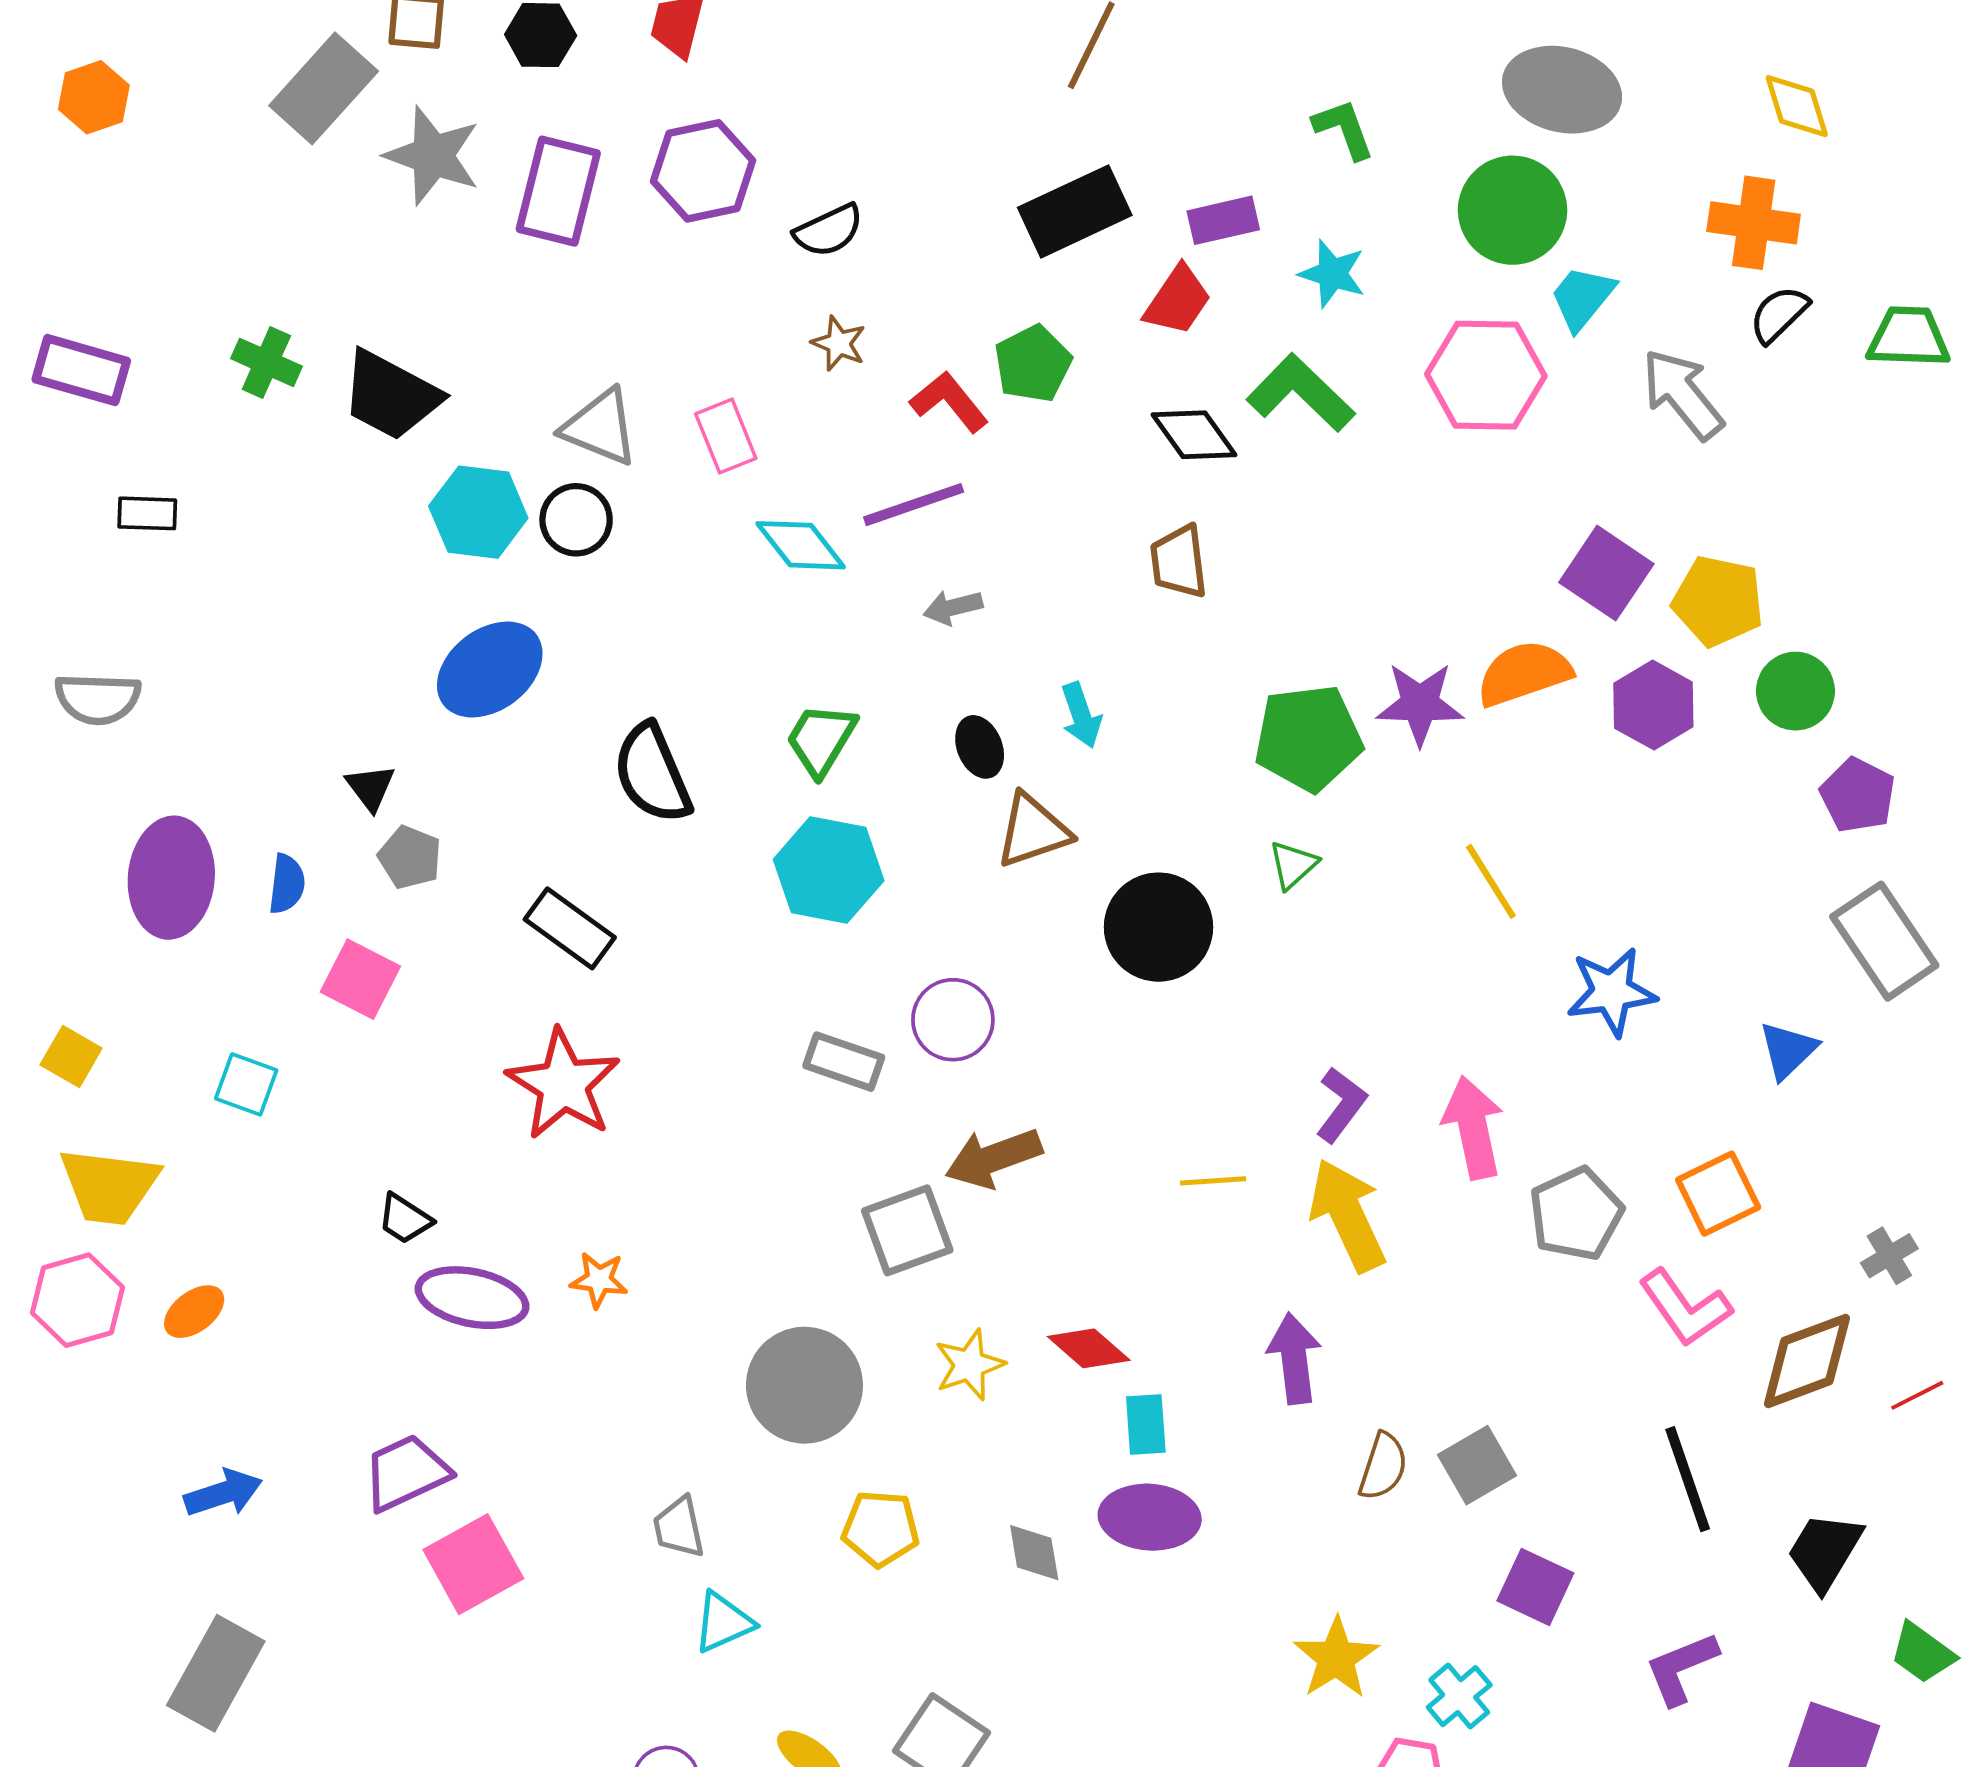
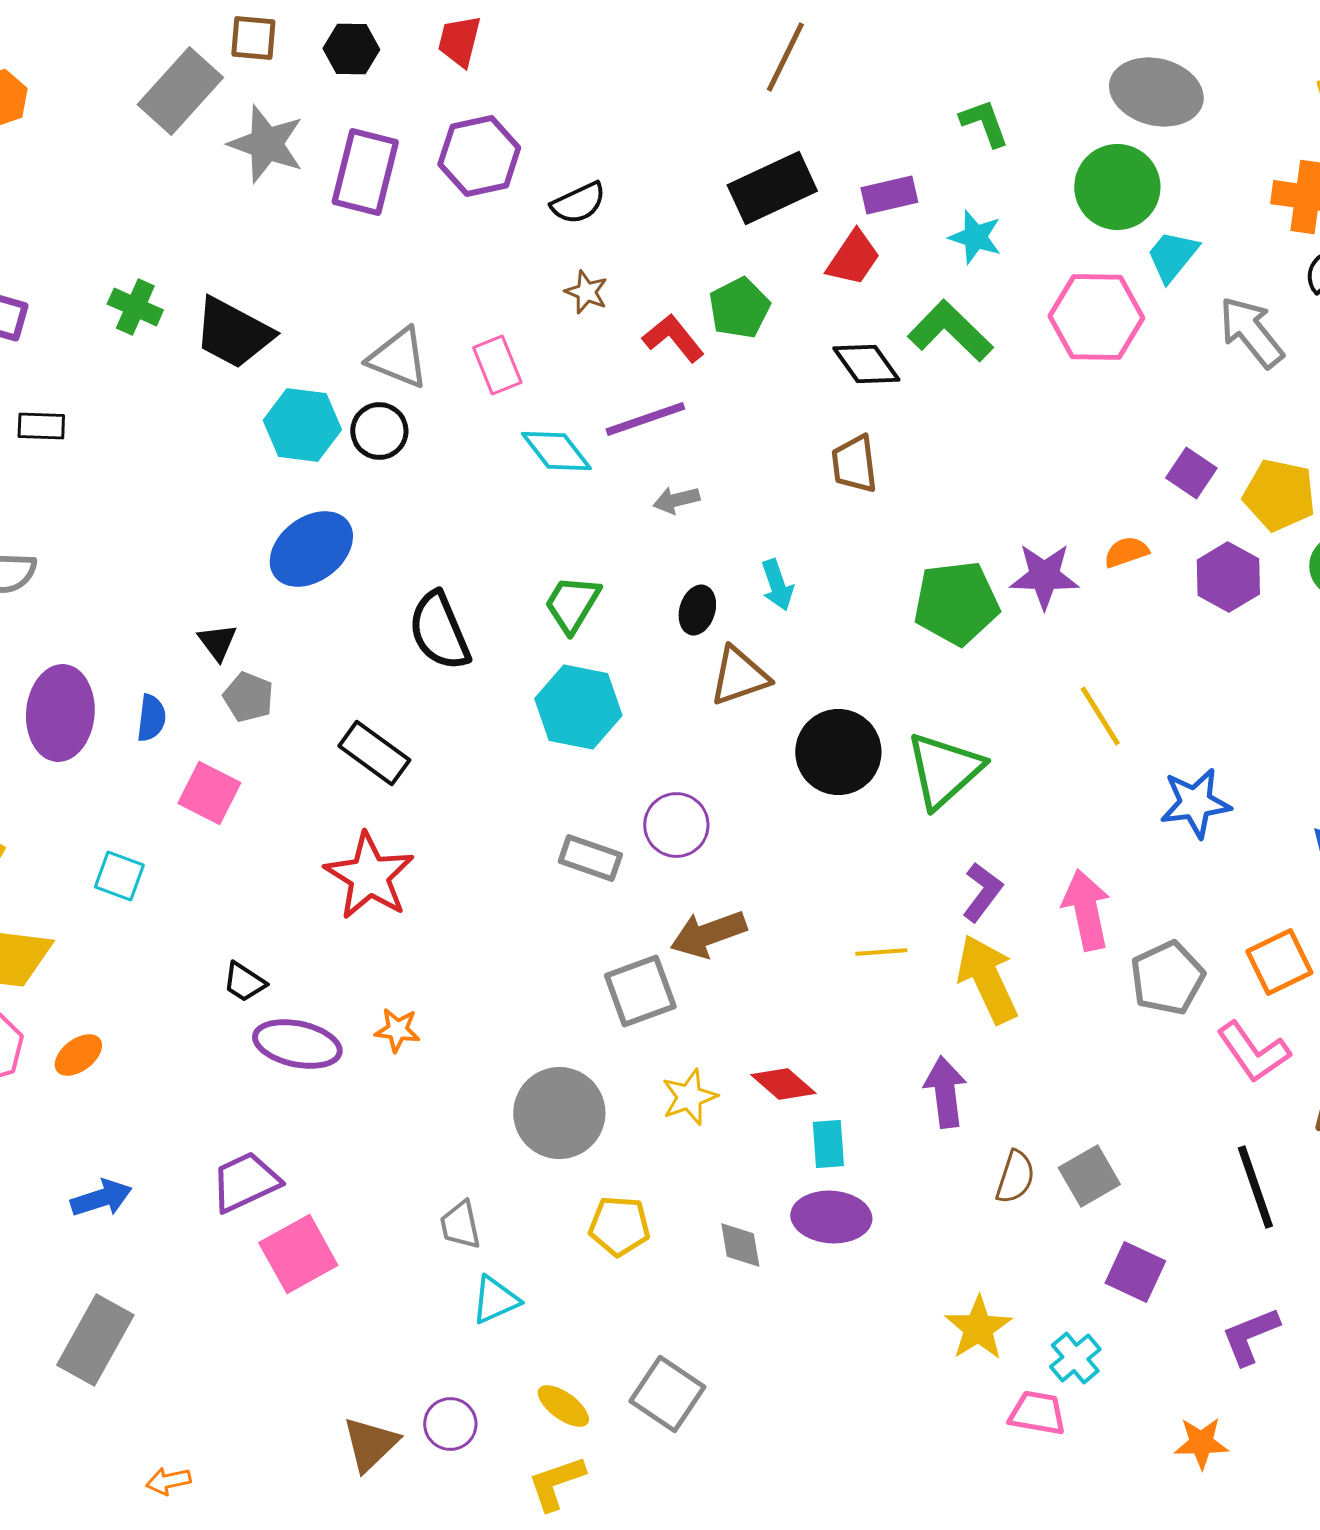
purple square: (1606, 573) -> (1191, 473), size x0.7
orange semicircle: (1524, 673) -> (1126, 552), size x0.6
black ellipse: (980, 747) -> (697, 610), turned 39
green triangle: (1293, 865) -> (944, 770), moved, size x2.0

